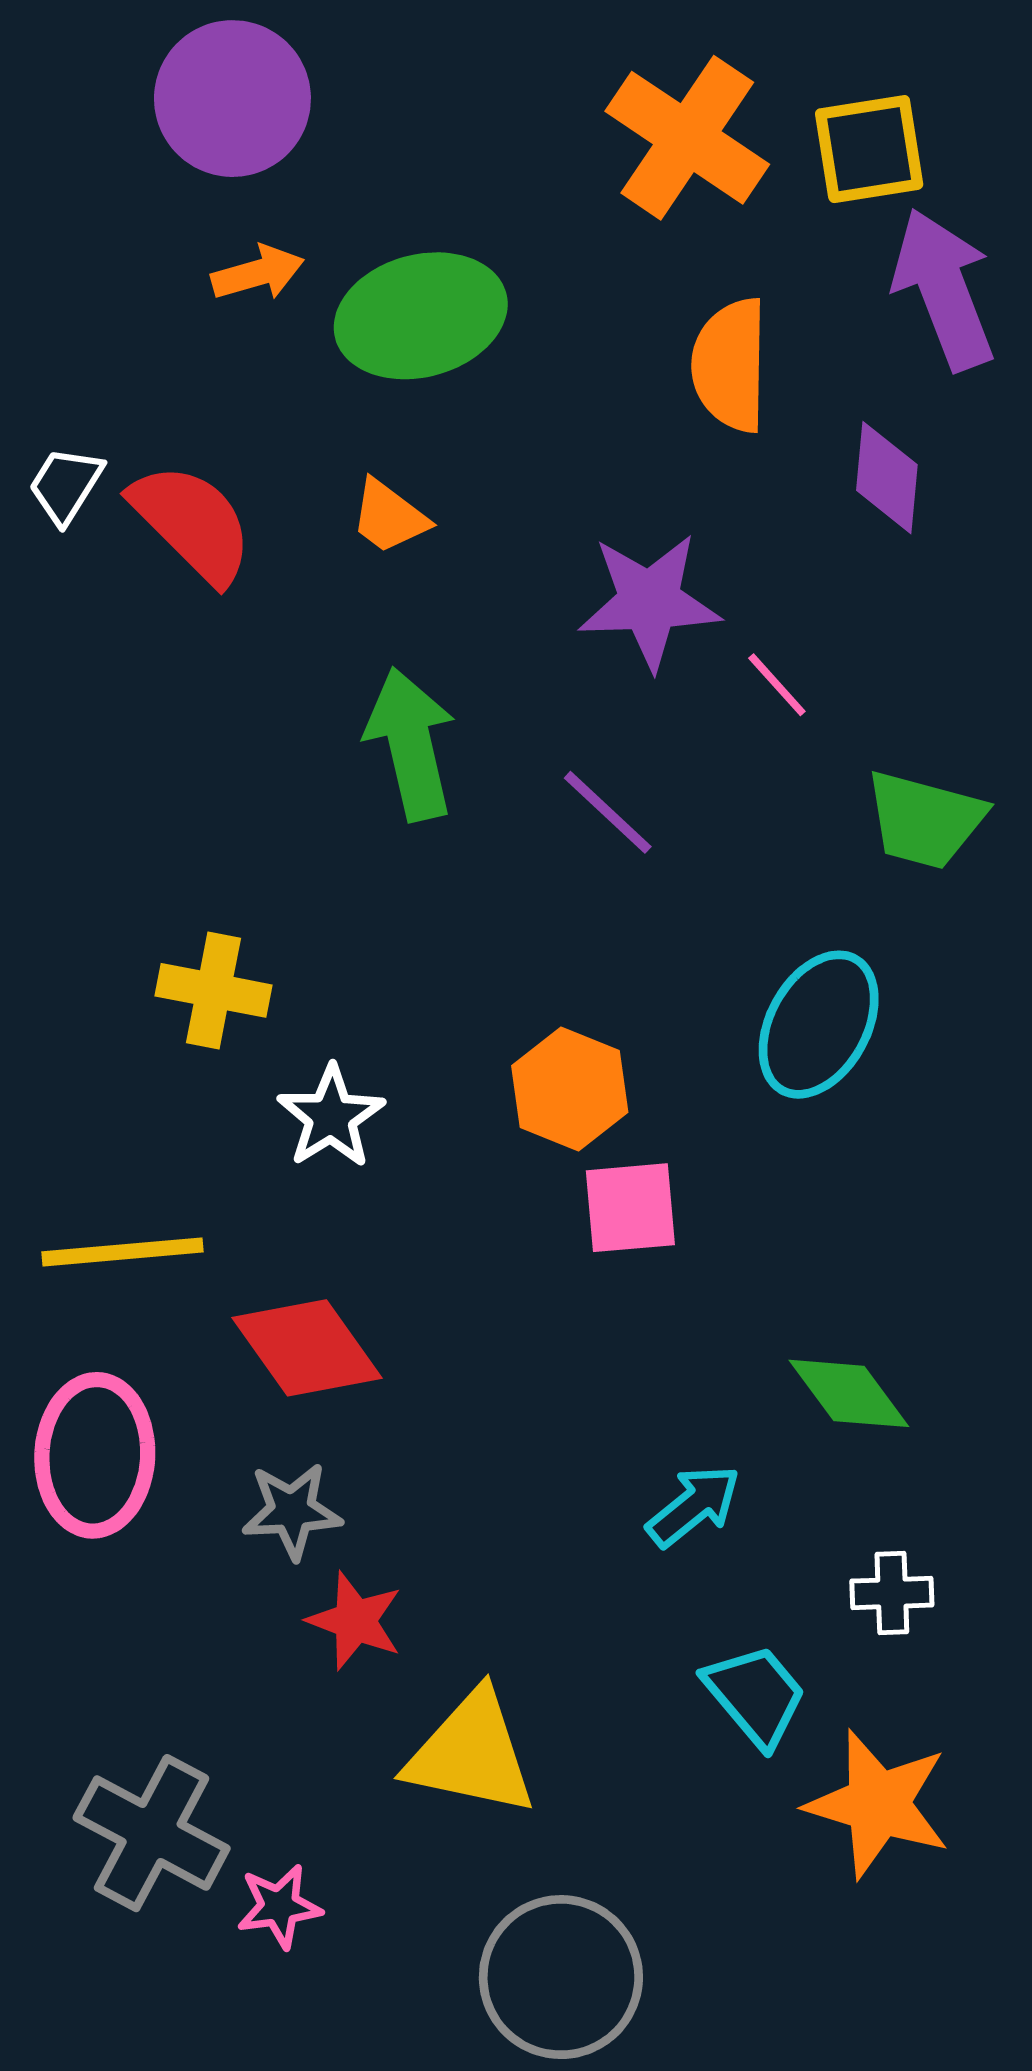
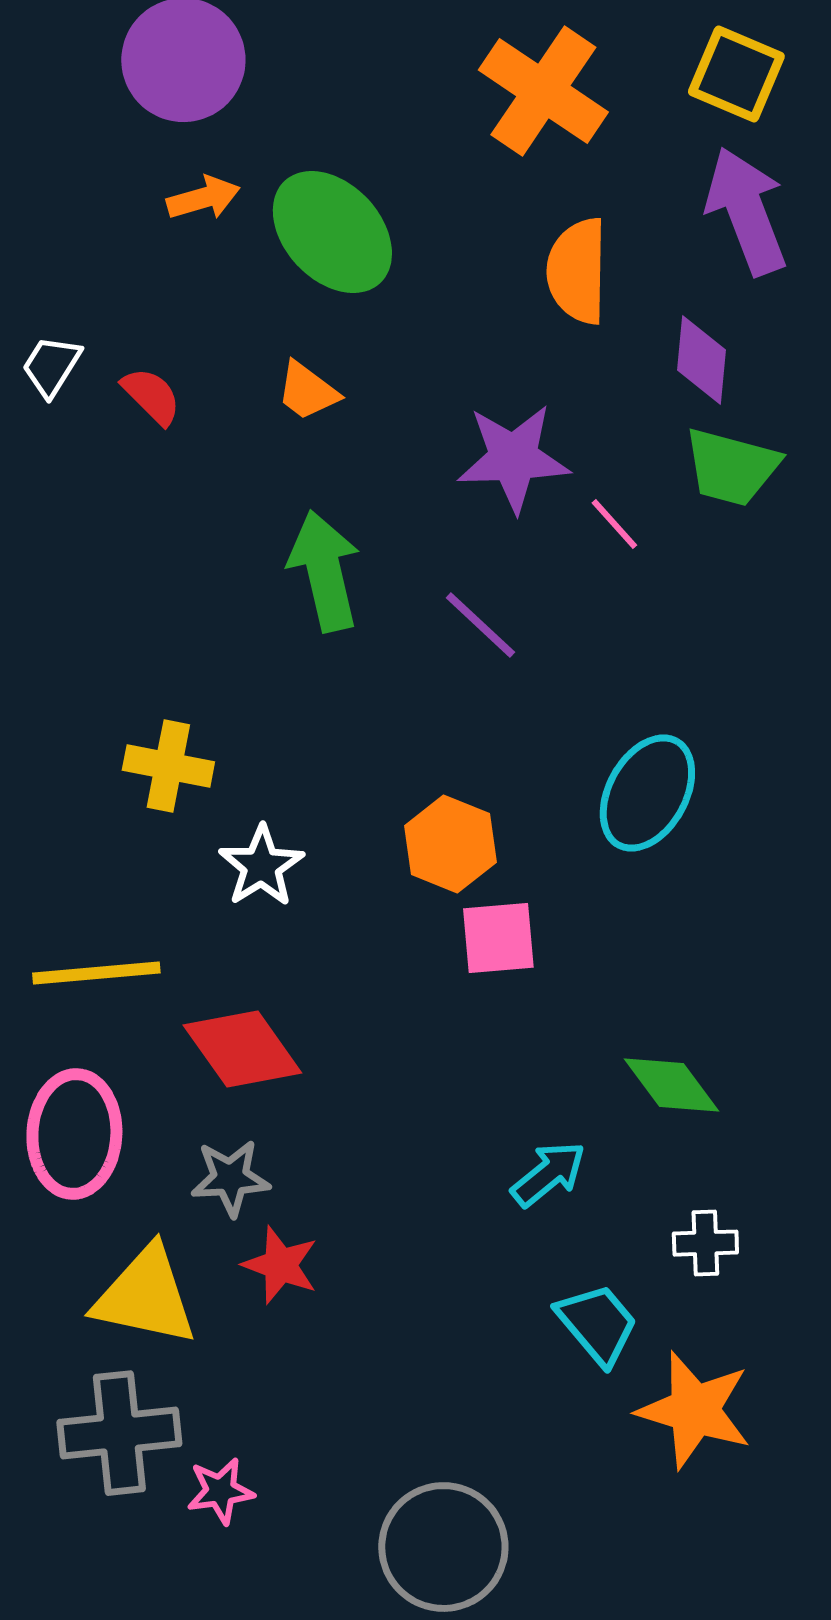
yellow square: (869, 149) -> (736, 74), moved, turned 32
green ellipse: (421, 316) -> (332, 232), turned 62
red semicircle: (192, 523) -> (151, 396), size x0.6
green trapezoid: (925, 820) -> (731, 467), moved
yellow triangle: (471, 1753) -> (145, 1296), moved
gray cross: (152, 1833) -> (119, 1433), turned -34

